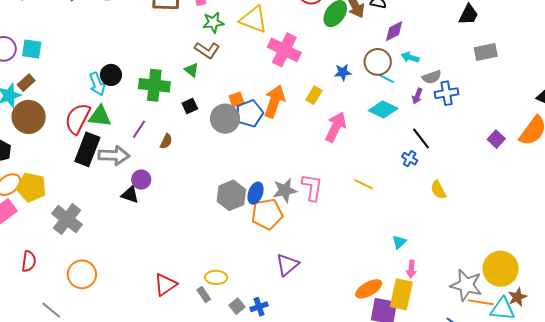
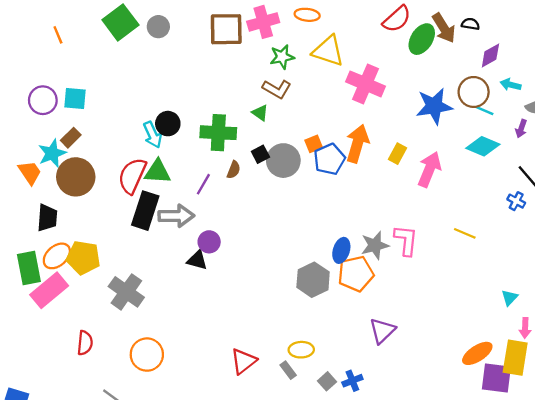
blue star: (343, 72) -> (434, 106), size x1.8
yellow rectangle: (314, 95) -> (397, 154), moved
gray circle: (225, 119) -> (283, 161), moved
brown semicircle: (166, 141) -> (234, 170), moved
gray hexagon: (231, 195) -> (313, 280), moved

